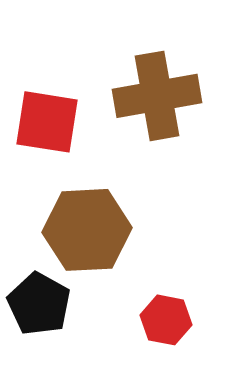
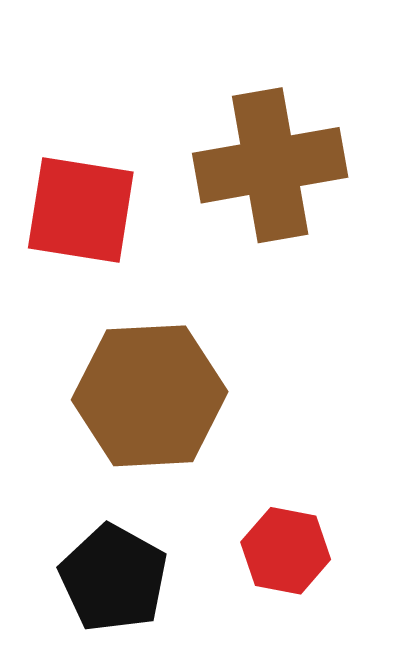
black pentagon: (39, 304) -> (114, 578), moved

